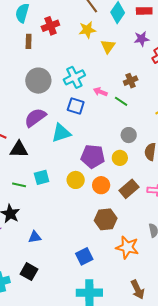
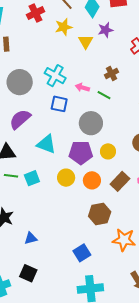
red cross: (50, 26) -> (35, 13), moved
purple star: (142, 39) -> (105, 30), moved
cyan cross: (74, 77) -> (55, 76), turned -30
cyan triangle: (61, 133) -> (46, 144), moved, turned 45
gray circle: (129, 135) -> (91, 123), moved, size x1.5
green line: (19, 185) -> (11, 176), moved

